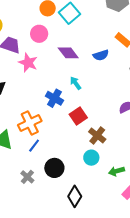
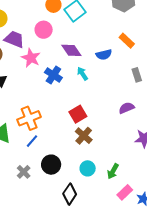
cyan arrow: (76, 83) -> (82, 74), moved
blue cross: (54, 98) -> (53, 75), moved
brown cross: (97, 136) -> (84, 136), moved
cyan circle: (91, 158) -> (88, 168), moved
green arrow: (117, 171) -> (113, 171), turned -49

